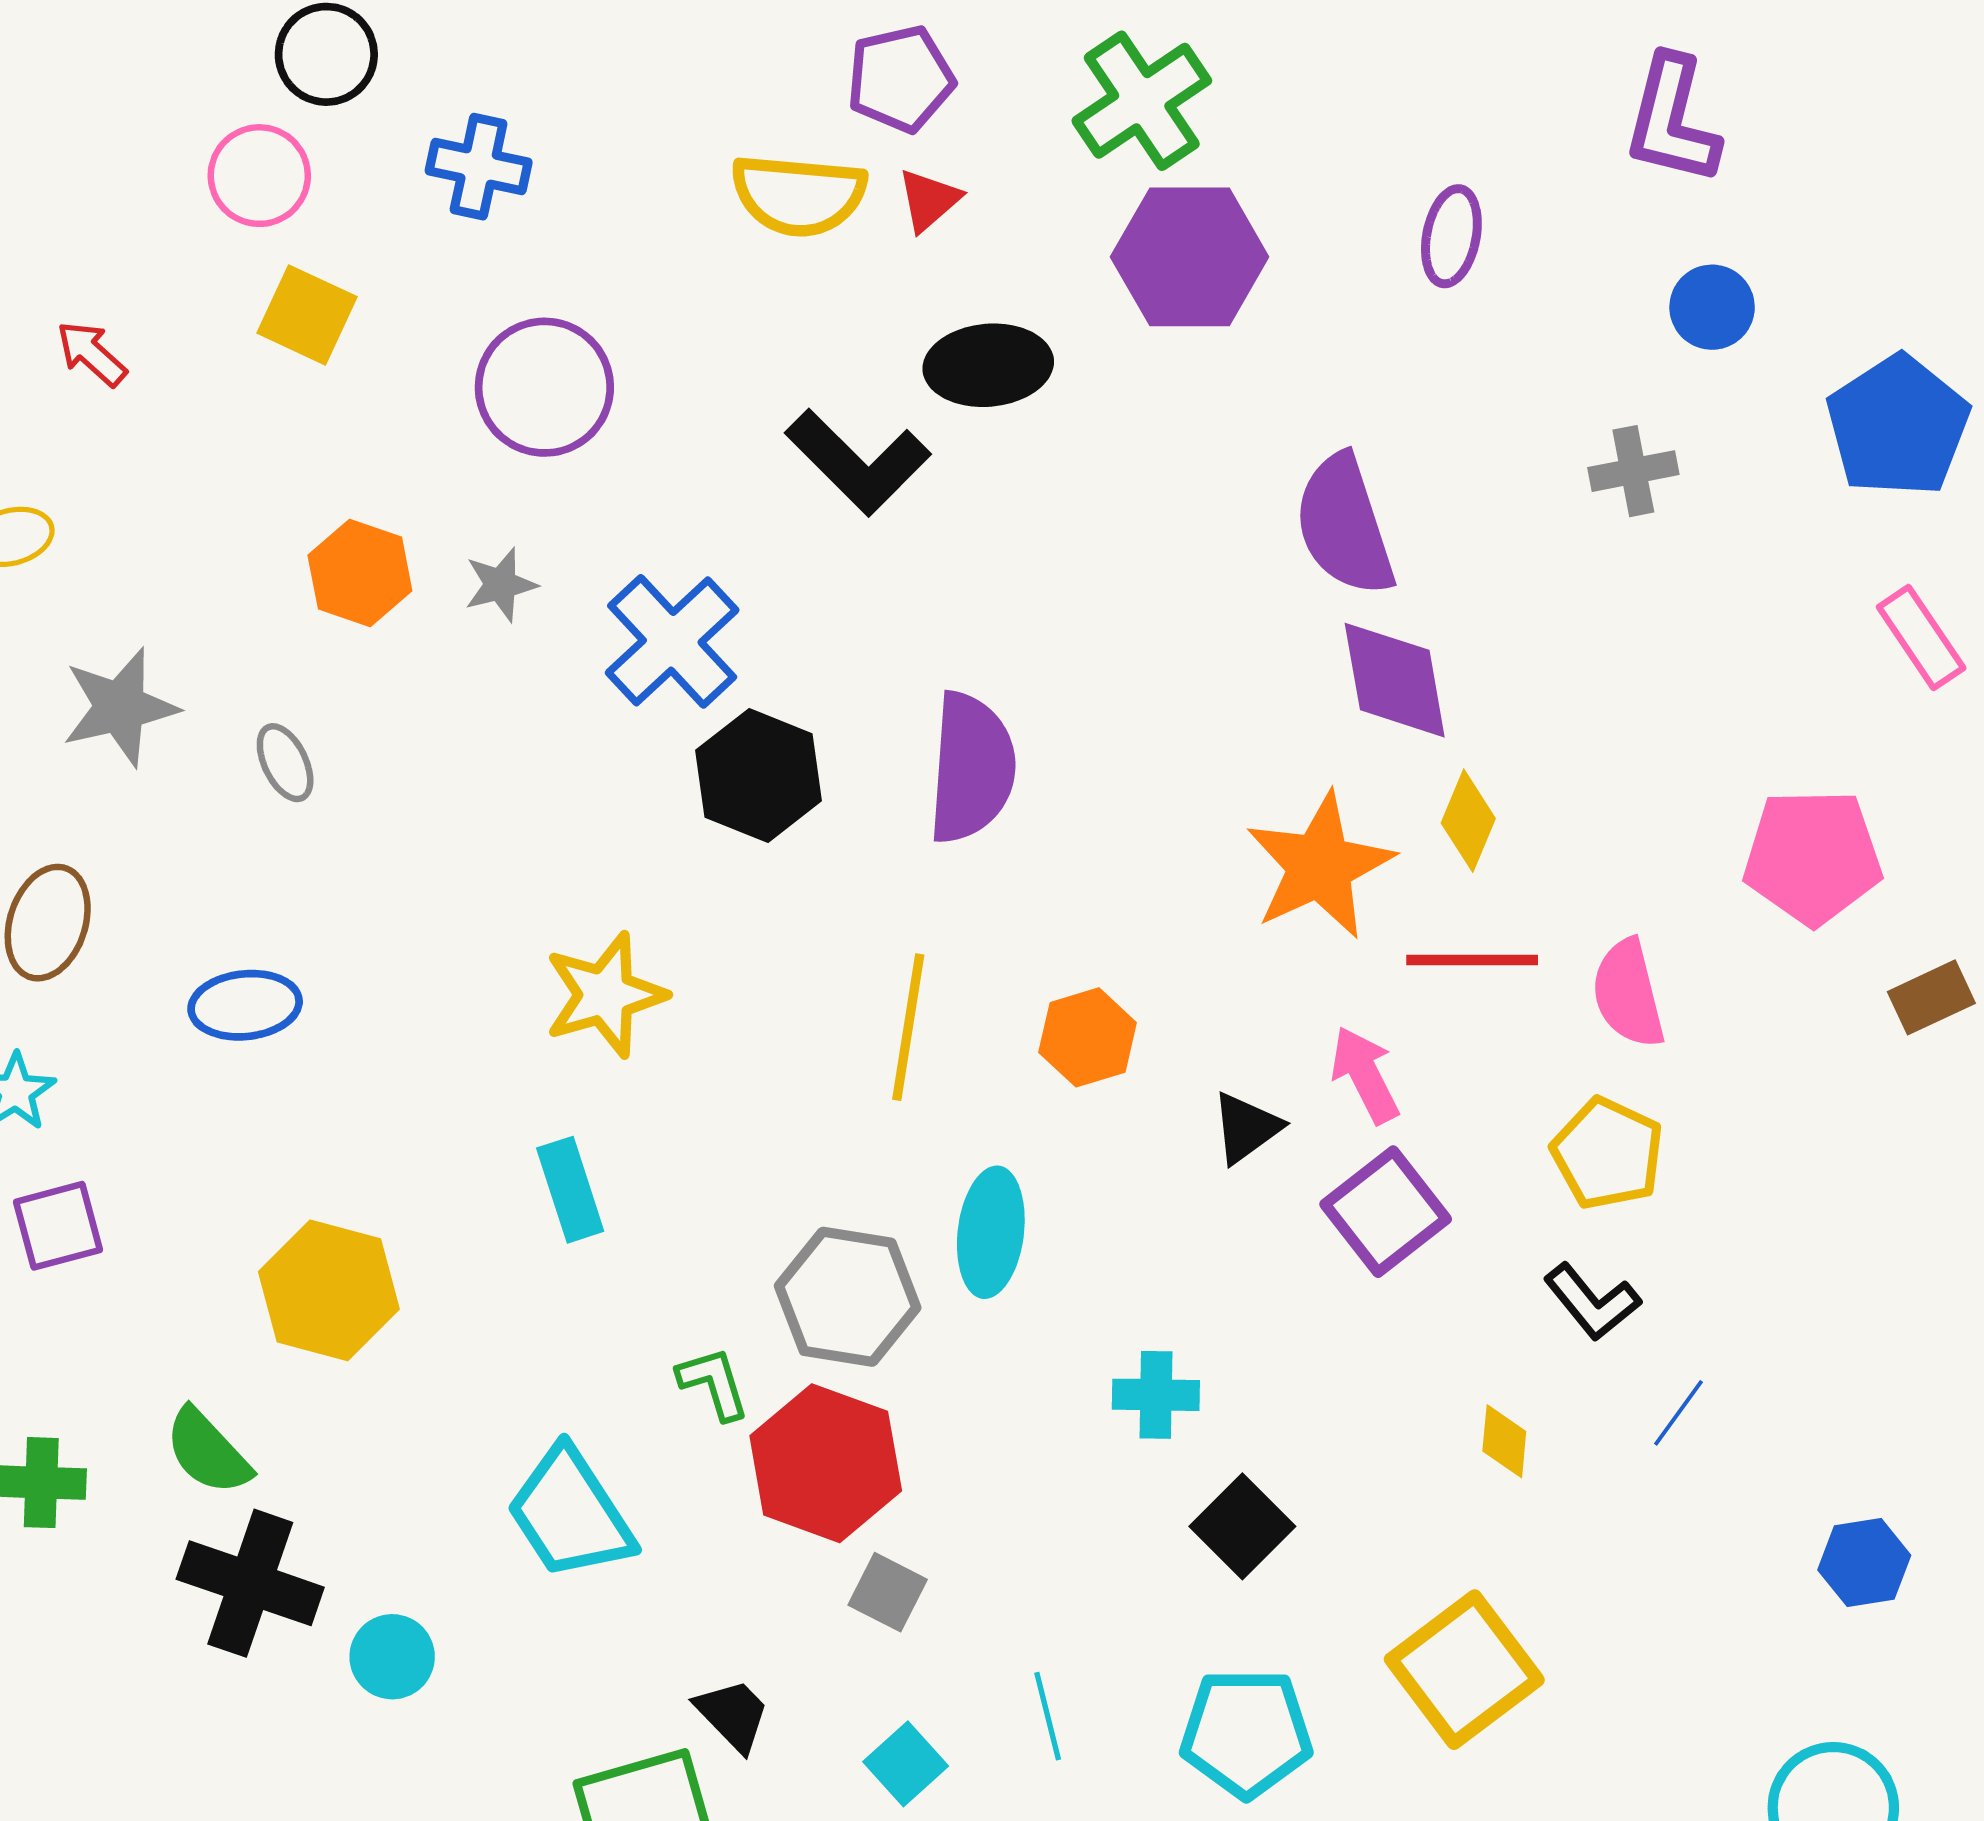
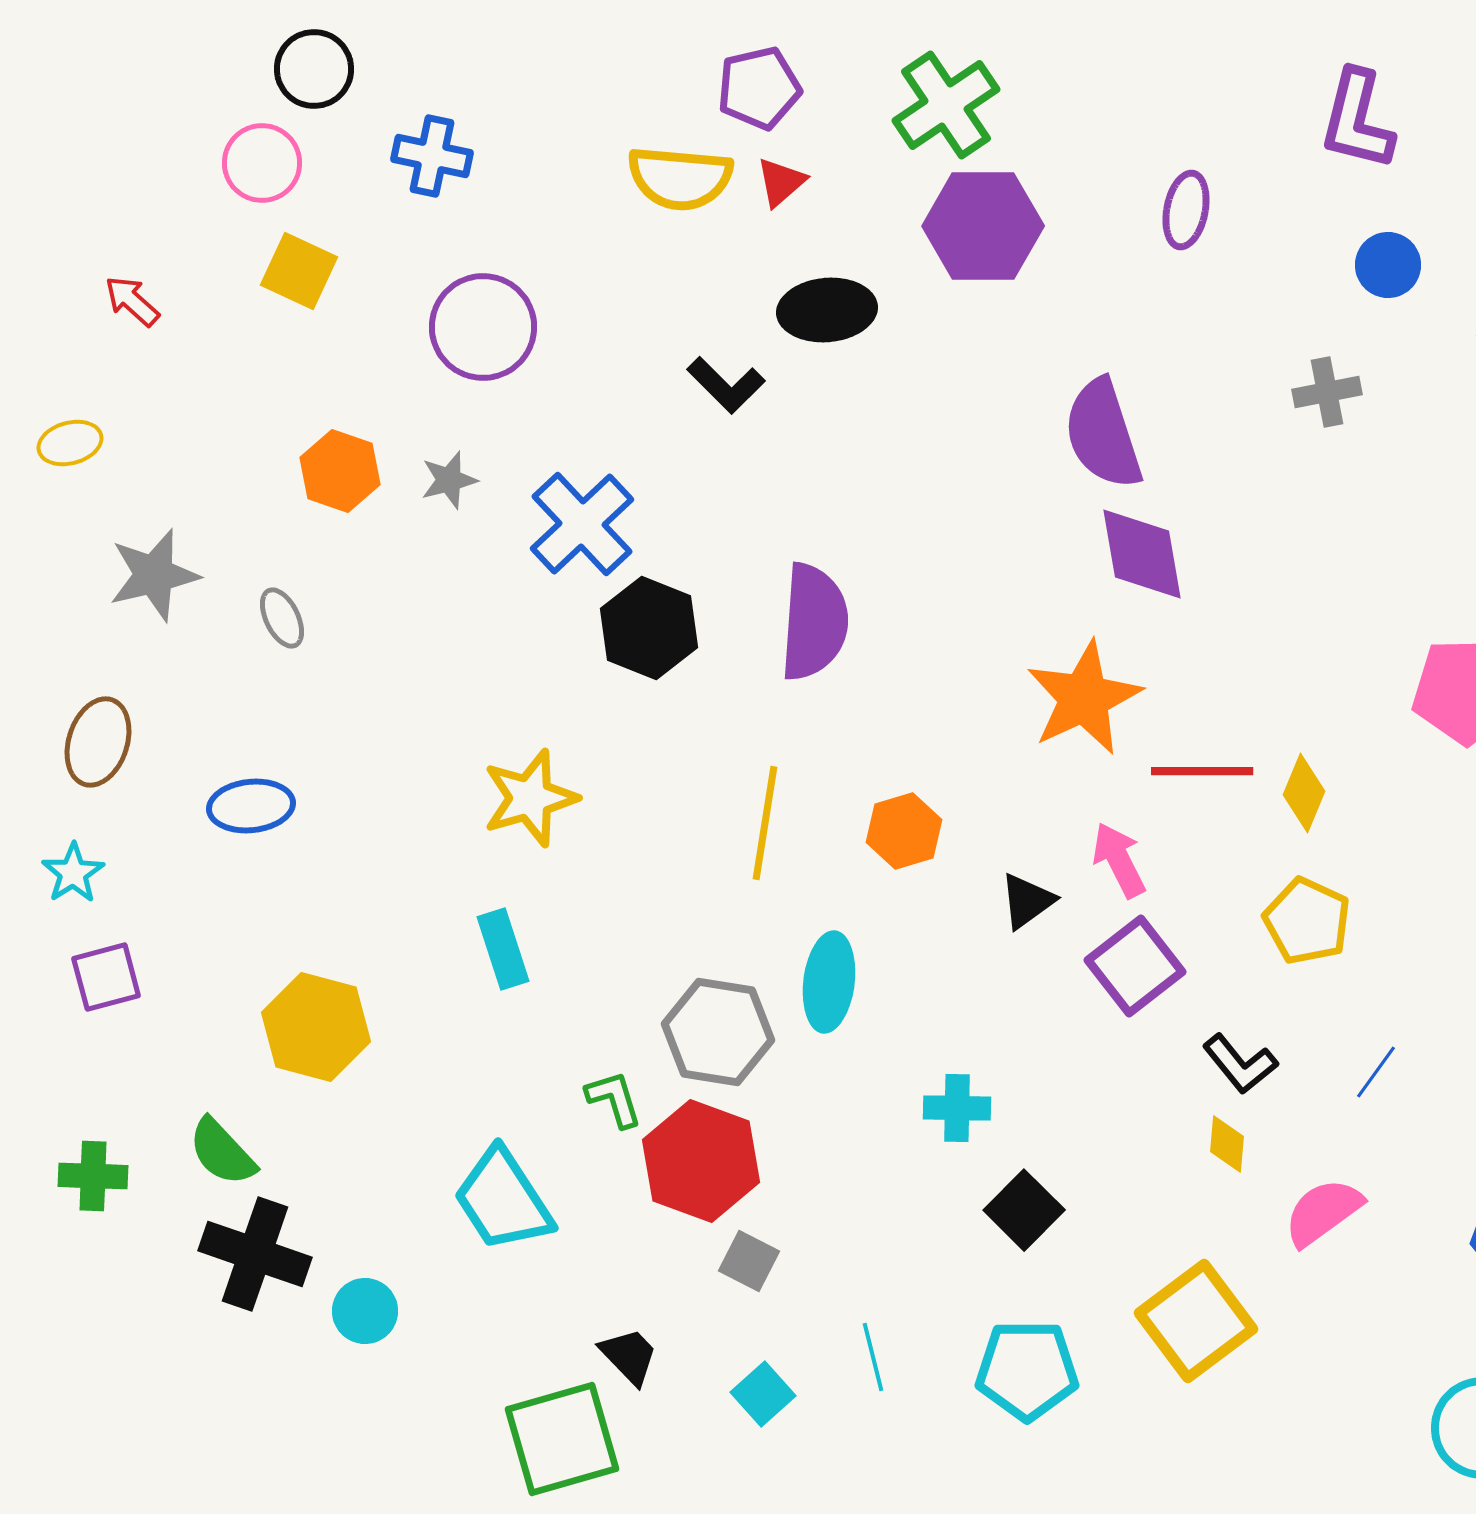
black L-shape: (858, 462) -> (726, 385), size x0.7
yellow diamond: (1468, 821) -> (1304, 793), moved
pink semicircle: (1628, 994) -> (1323, 1212), moved, turned 68
black L-shape: (1592, 1302) -> (1240, 1064), moved
blue line: (1678, 1413) -> (1376, 1072), moved

